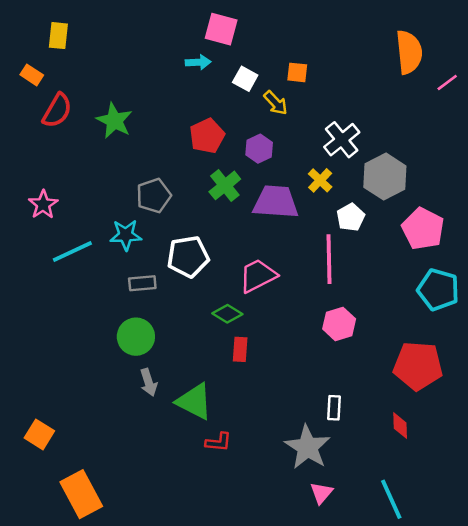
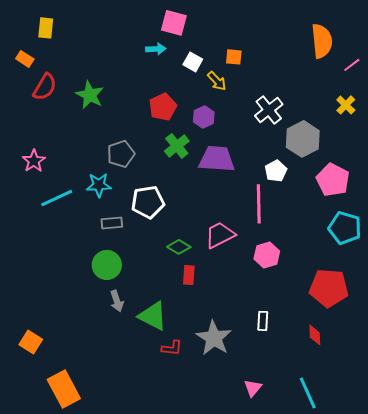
yellow cross: (320, 180) -> (346, 105), moved
pink trapezoid: (258, 276) -> (220, 235), moved
gray star: (307, 447) -> (214, 338), moved

